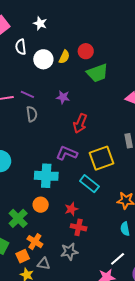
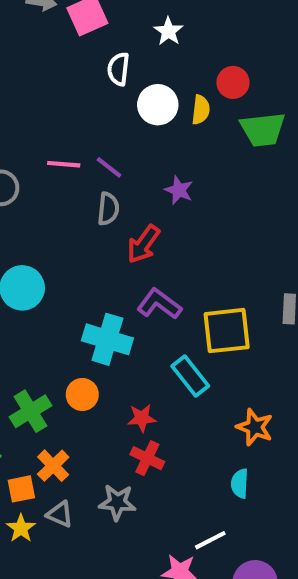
red circle: (86, 51) -> (233, 82), moved
yellow semicircle: (64, 57) -> (201, 110), turned -32
green trapezoid: (97, 73) -> (263, 129), moved
red arrow: (80, 123) -> (143, 244), moved

